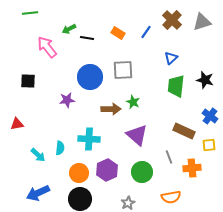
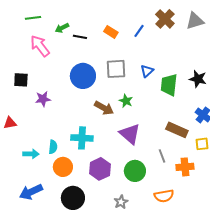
green line: (30, 13) -> (33, 18), moved
blue triangle: (171, 58) -> (147, 71), moved
purple star: (67, 100) -> (43, 99), moved
brown arrow: (111, 109) -> (104, 108), turned 30
cyan arrow: (38, 155) -> (31, 154), turned -42
orange circle: (79, 173) -> (63, 167), moved

